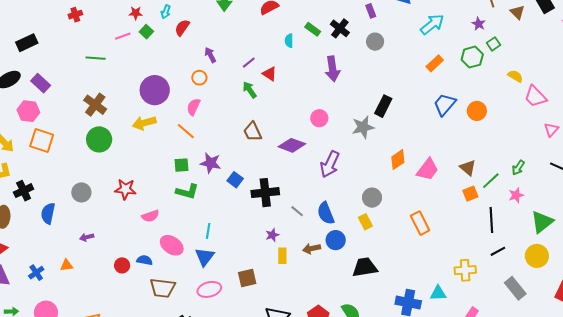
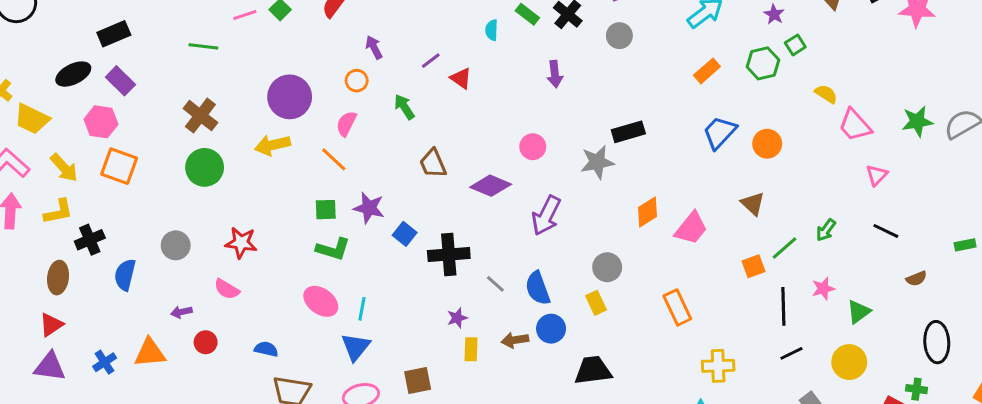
black rectangle: (27, 43) -> (114, 34), moved
purple arrow: (332, 69) -> (555, 74), size x0.7
green arrow: (250, 90) -> (404, 107), moved
black rectangle: (383, 106) -> (628, 132), turned 45
brown triangle: (468, 168) -> (753, 204), moved
pink star: (516, 195) -> (823, 289), moved
pink semicircle: (150, 216) -> (227, 289), moved, turned 48
green triangle: (542, 222) -> (859, 312), size x0.7
pink ellipse: (172, 245) -> (321, 301), moved
orange triangle: (67, 265) -> (150, 353), size x1.6
red circle: (122, 265) -> (206, 342), moved
yellow cross: (465, 270) -> (718, 366), moved

